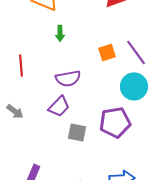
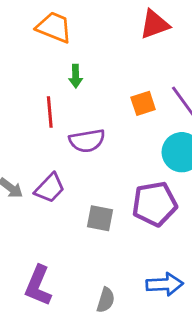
red line: (21, 65) -> (50, 112), moved
purple trapezoid: (59, 106) -> (50, 188), moved

